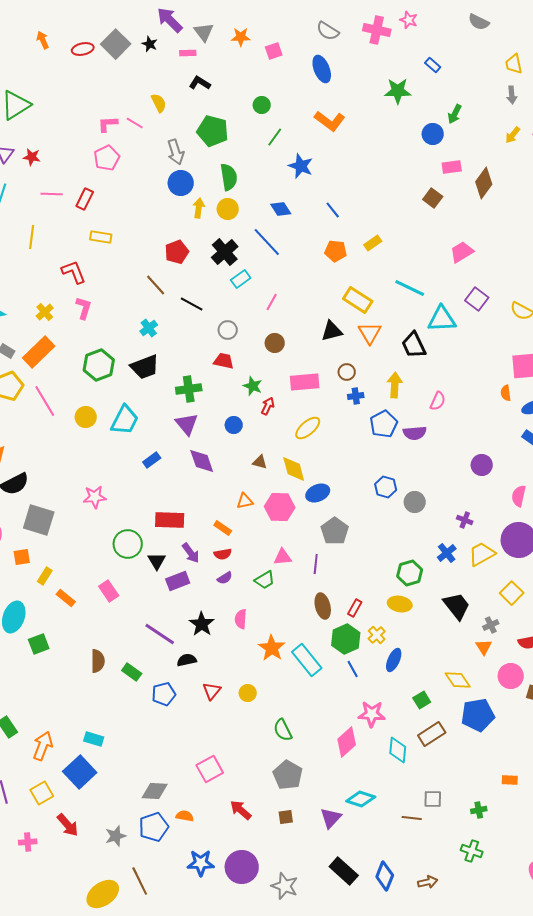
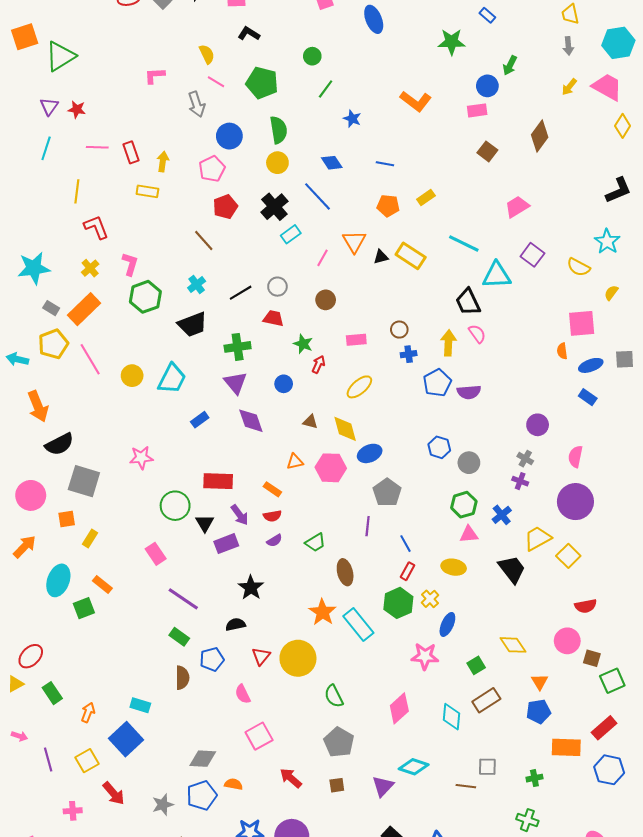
orange L-shape: (330, 121) -> (416, 101), moved
pink line: (135, 123) -> (216, 82), moved
gray arrow: (176, 152) -> (197, 104), moved
pink pentagon: (107, 158) -> (212, 169), moved
blue star: (301, 166) -> (352, 119), size x0.7
pink rectangle: (452, 167) -> (477, 110), moved
red rectangle: (85, 199) -> (131, 152), turned -45
yellow arrow: (199, 208) -> (163, 162), moved
blue line: (333, 210) -> (385, 164), turned -42
red L-shape: (74, 272) -> (96, 227), moved
black line: (192, 304) -> (241, 293), moved, turned -60
black triangle: (332, 331) -> (381, 257), moved, size x0.7
orange triangle: (370, 333) -> (354, 242), moved
green hexagon: (99, 365) -> (145, 297), moved
pink rectangle: (305, 382) -> (356, 340), size x0.7
pink semicircle: (438, 401) -> (477, 334), moved, turned -60
yellow trapezoid: (482, 554) -> (538, 538), moved
pink triangle: (283, 557) -> (469, 534), moved
green hexagon: (410, 573) -> (464, 505), moved
orange rectangle: (66, 598) -> (102, 585), moved
brown ellipse: (323, 606) -> (345, 572), moved
pink semicircle: (241, 619) -> (243, 694), moved, turned -30
gray cross: (491, 625) -> (525, 459), moved, turned -35
purple line: (160, 634) -> (183, 599), moved
orange triangle: (484, 647) -> (540, 682), moved
brown semicircle: (98, 661) -> (182, 678), moved
blue line: (353, 669) -> (405, 544), moved
yellow circle: (248, 693) -> (298, 658), size x2.0
pink star: (372, 714) -> (425, 656), moved
blue pentagon: (478, 715) -> (539, 711), moved, size x0.7
orange arrow: (43, 746) -> (88, 713), size x0.7
orange rectangle: (510, 780) -> (566, 747), size x1.8

